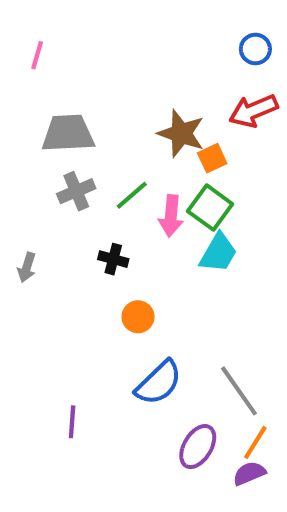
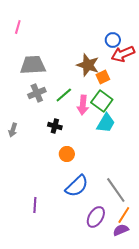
blue circle: (255, 49) -> (113, 40), moved

